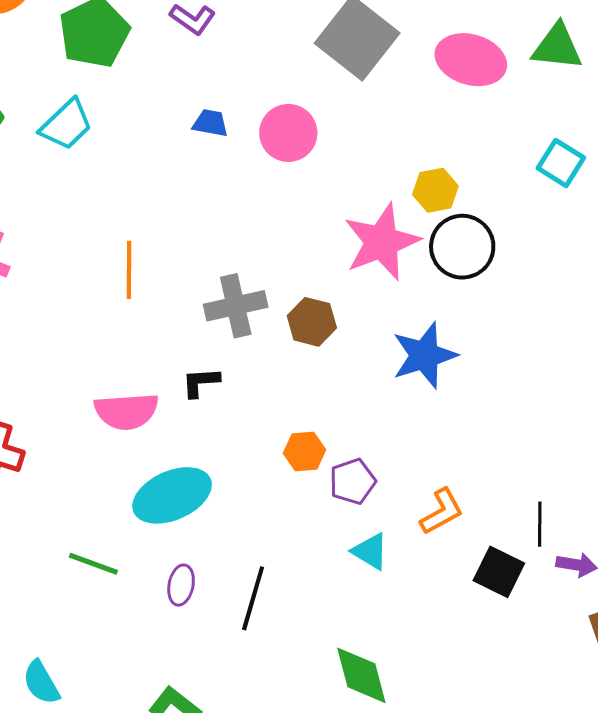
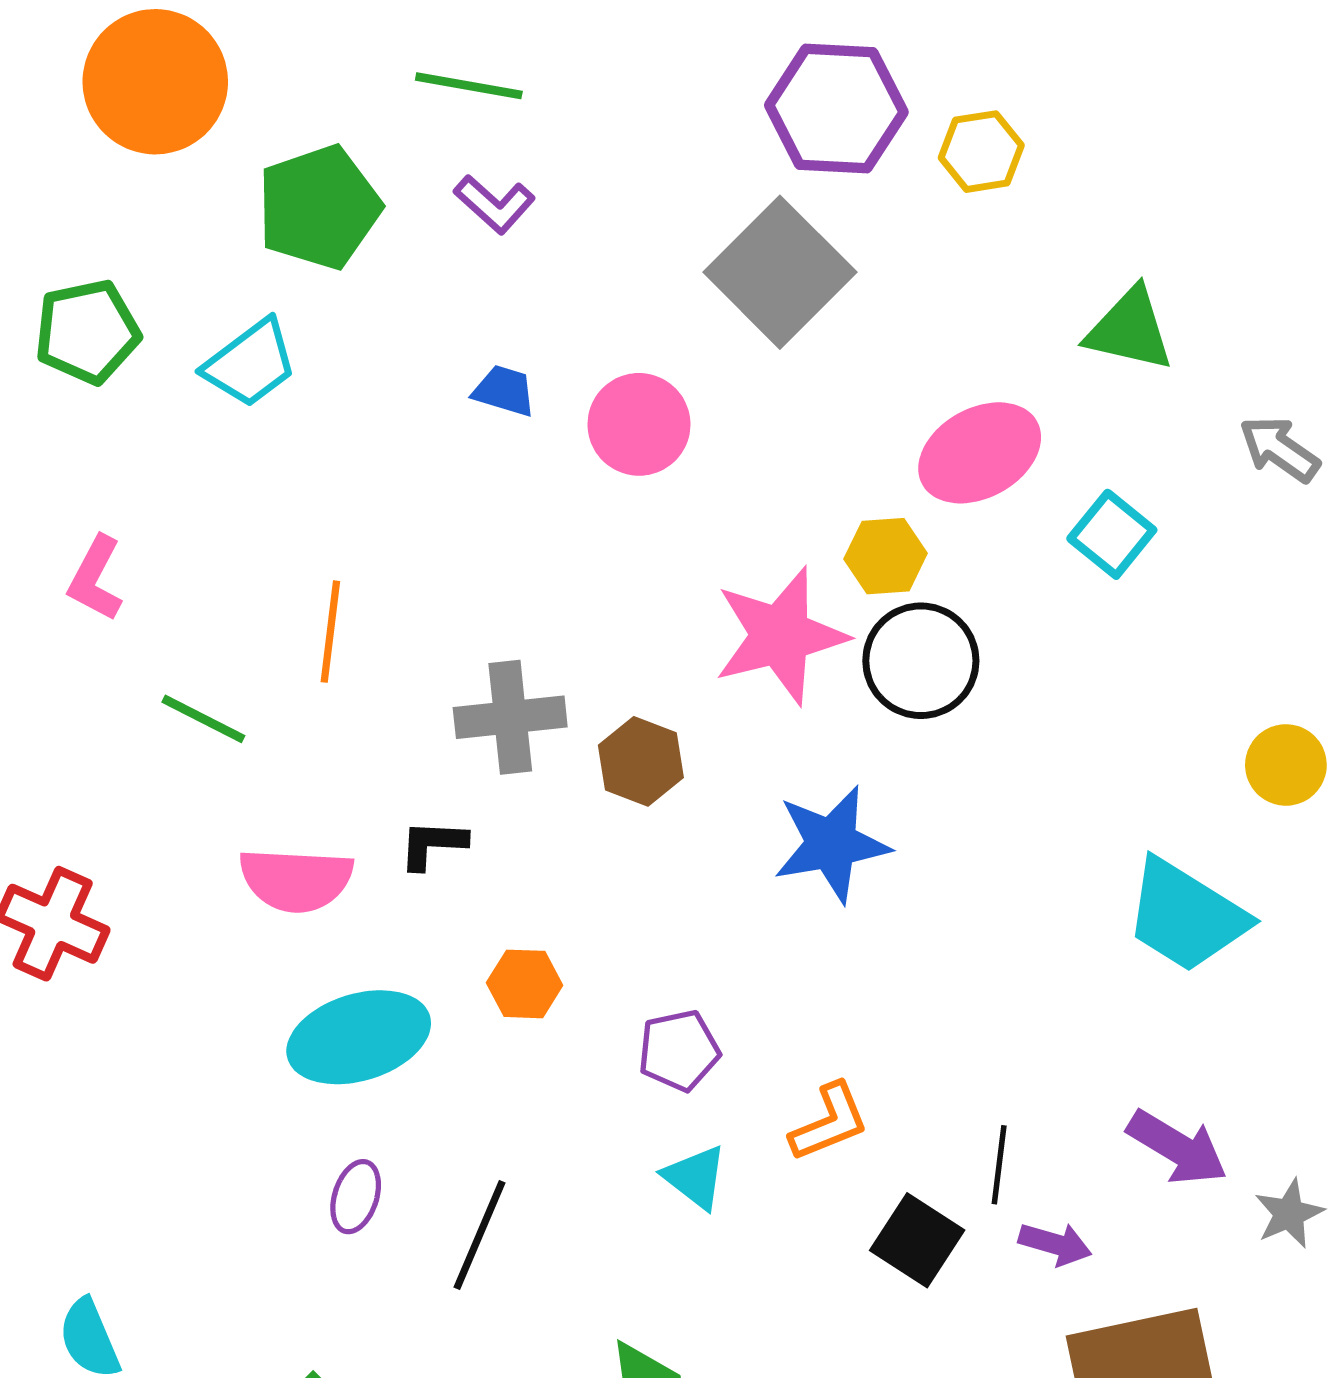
pink ellipse: (471, 60) -> (980, 453), moved, turned -52
orange hexagon: (304, 452) -> (525, 984), moved
green line: (93, 564) -> (203, 719), moved

